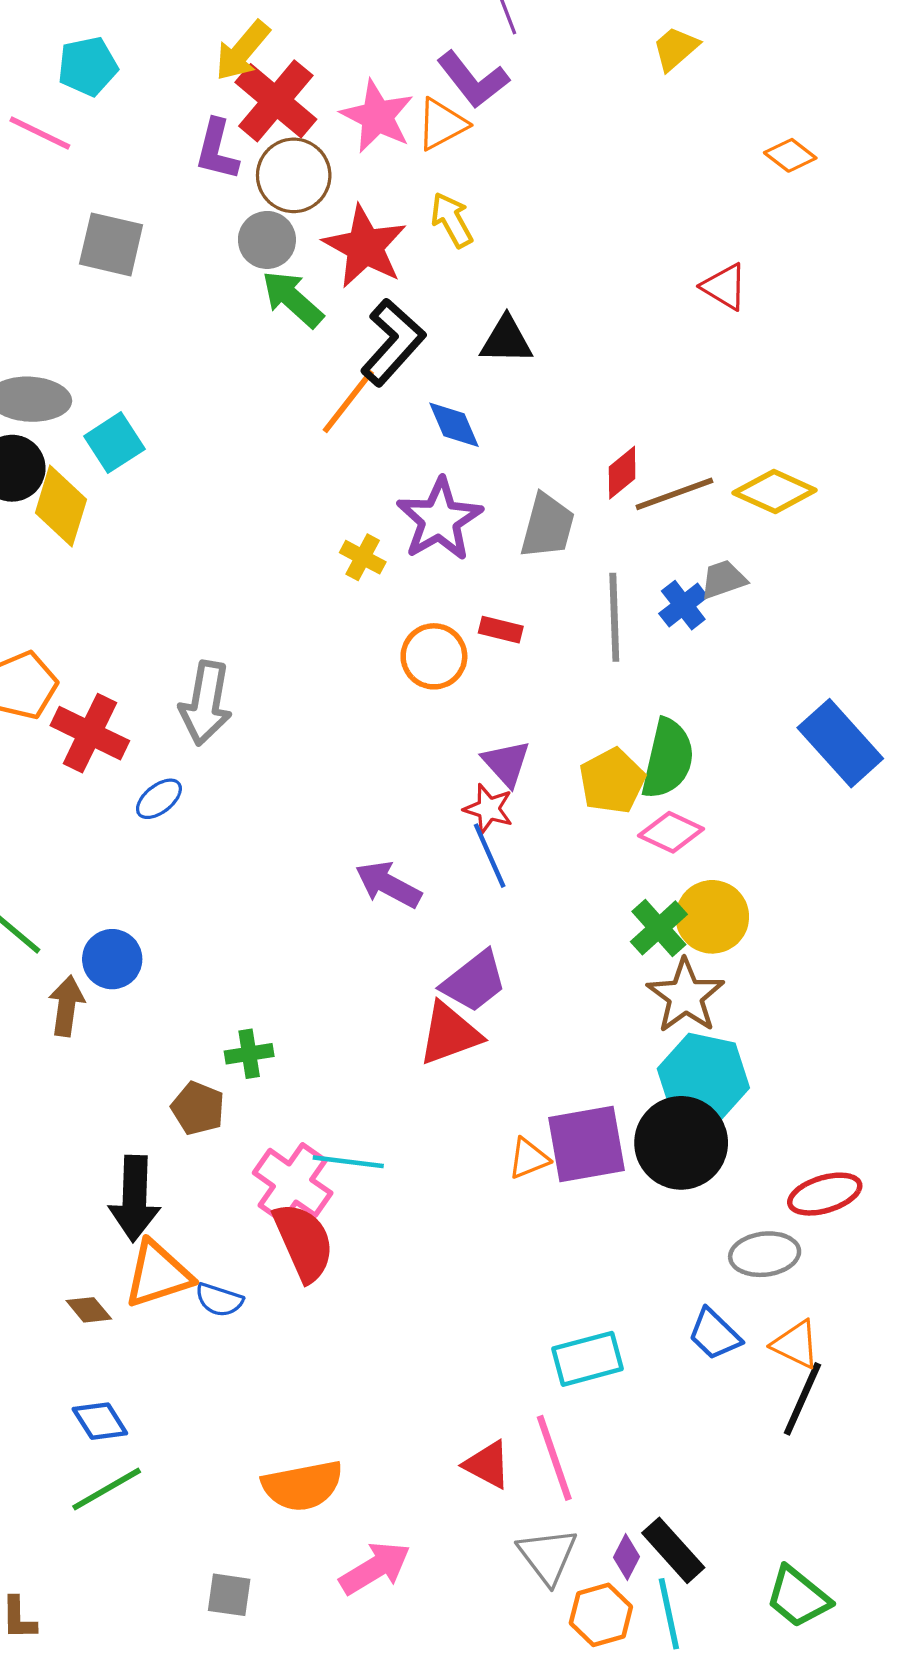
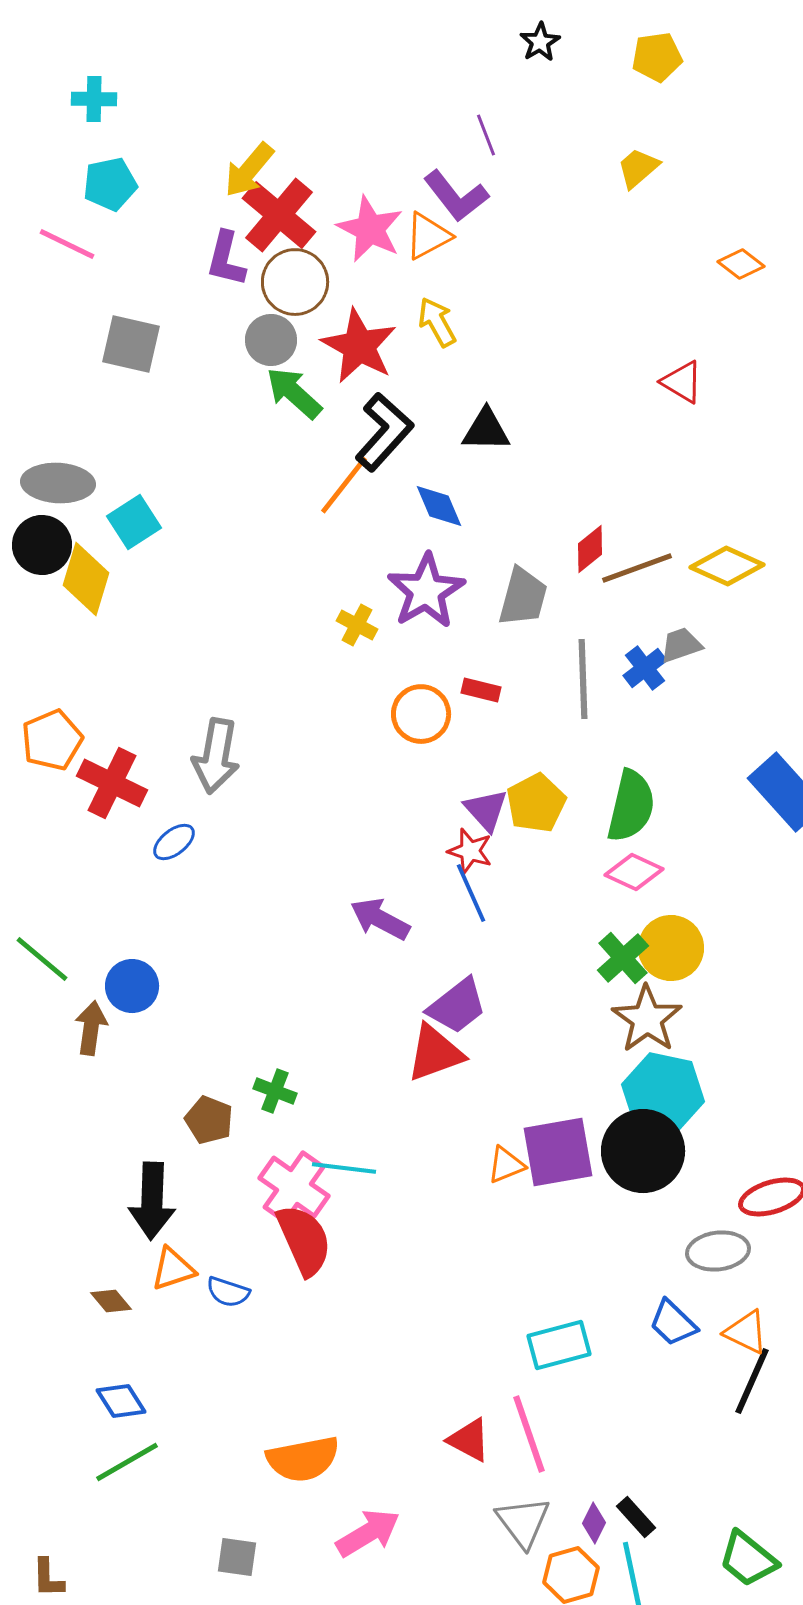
yellow pentagon: (612, 781) -> (536, 803), moved
green cross: (249, 1054) -> (275, 1091), moved, turned 30
orange triangle: (158, 1274) -> (173, 1269), size x0.7
black rectangle: (673, 1550) -> (636, 1517), size x0.7

